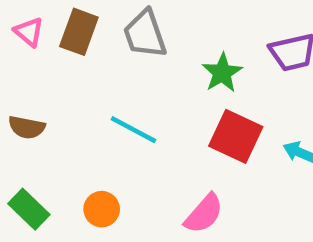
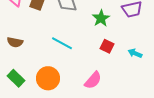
red square: (236, 136) -> (107, 46), size x0.6
orange circle: (102, 209) -> (48, 78), size x1.5

